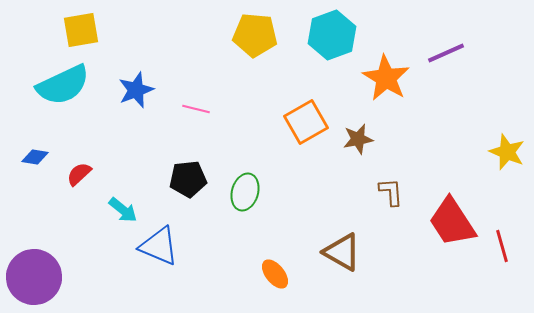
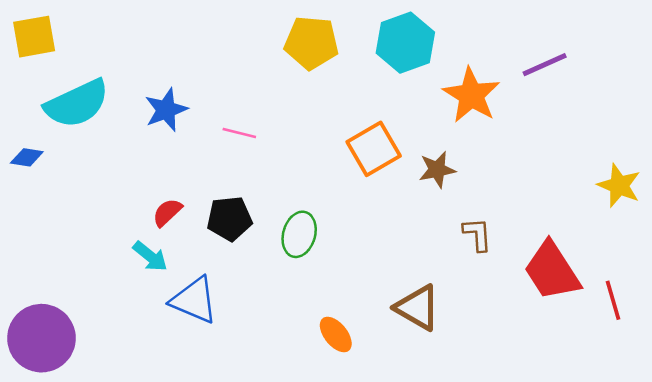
yellow square: (81, 30) -> (34, 37), moved
blue diamond: (35, 157) -> (27, 157), moved
red semicircle: (79, 174) -> (167, 212), moved

